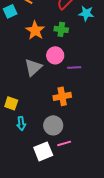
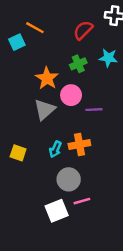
cyan star: (86, 13) -> (108, 58), moved
green cross: (61, 29) -> (78, 64), turned -32
orange star: (35, 30) -> (47, 78), moved
cyan arrow: (21, 123) -> (55, 149), moved, turned 32

